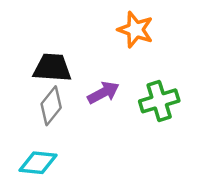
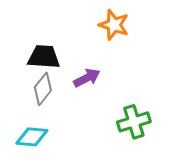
green cross: (159, 101) -> (134, 122), moved

